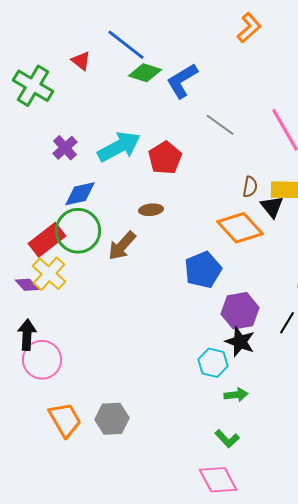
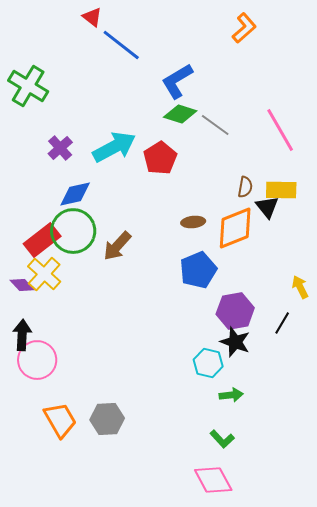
red triangle: (81, 61) -> (92, 17), moved
green diamond: (145, 73) -> (180, 114), moved
brown ellipse: (151, 210) -> (193, 222), moved
orange diamond: (240, 228) -> (235, 228), turned -69

